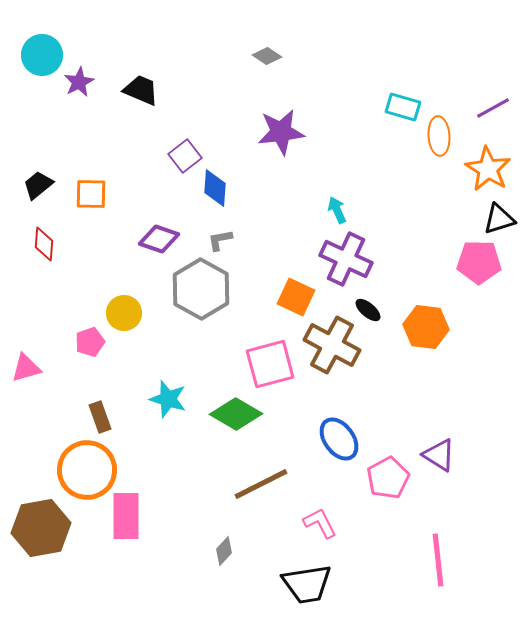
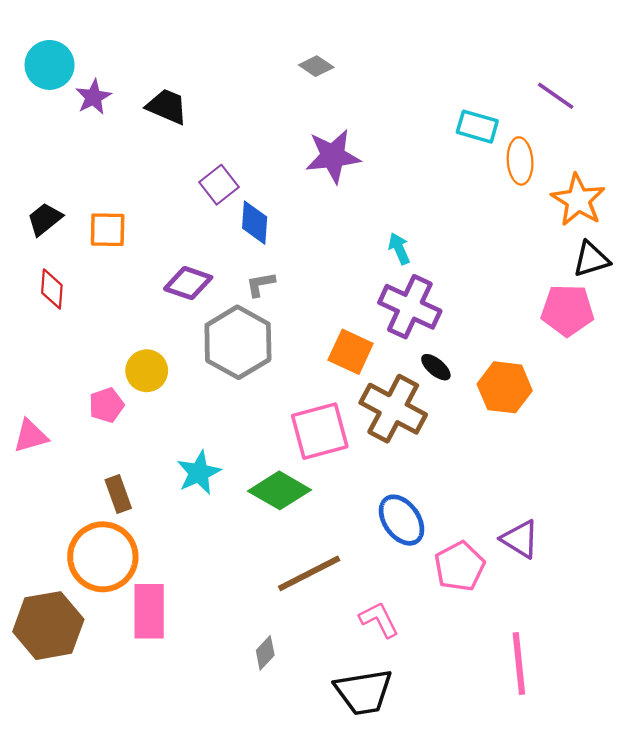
purple line: (493, 108) -> (556, 96), moved, turned 64
cyan star: (168, 399) -> (199, 473), turned 30

